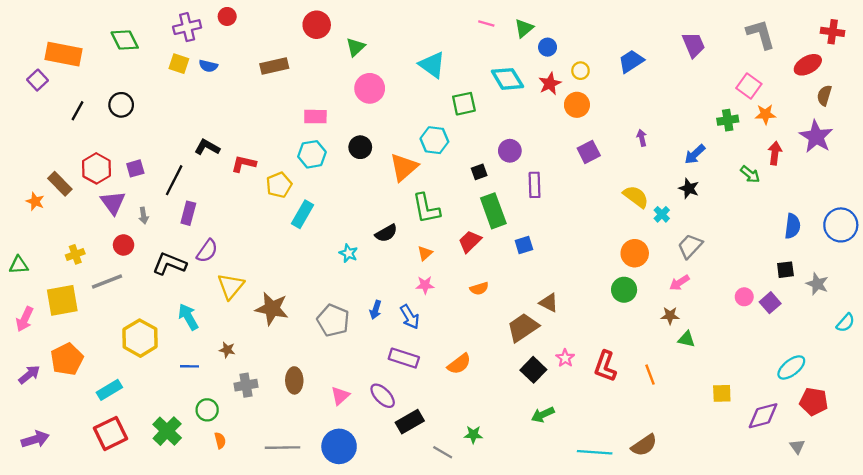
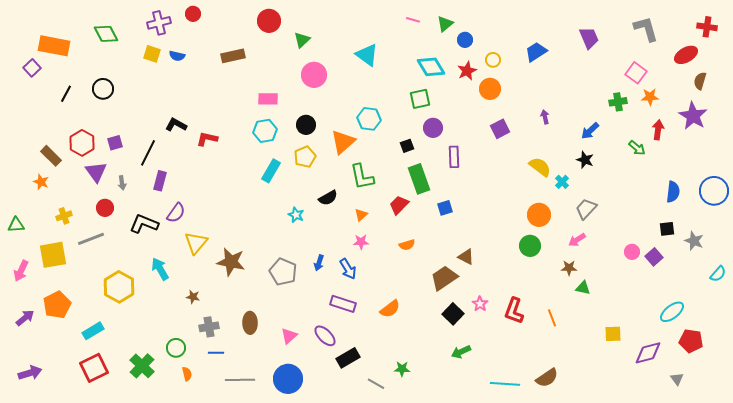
green square: (464, 104) -> (420, 99), moved
yellow pentagon: (279, 185) -> (305, 157), moved
orange star: (35, 201) -> (41, 182), moved
cyan rectangle: (303, 214) -> (271, 171), moved
blue line: (189, 366) -> (216, 353), moved

